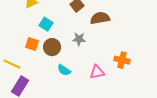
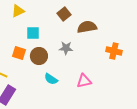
cyan square: (46, 24) -> (33, 33), turned -32
orange cross: (122, 60) -> (114, 51), moved

